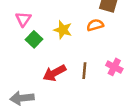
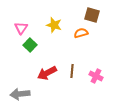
yellow star: (63, 30) -> (54, 25), moved
pink cross: (114, 67) -> (96, 76), moved

